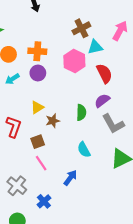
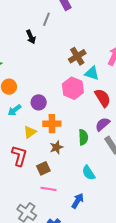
cyan triangle: (95, 47) -> (92, 73), turned 35
orange cross: (37, 51) -> (52, 124), moved
yellow triangle: (37, 107) -> (30, 132), moved
pink line: (41, 163) -> (48, 189), turned -42

